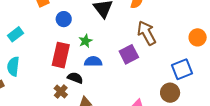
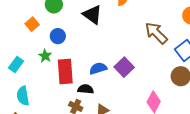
brown arrow: (147, 33) -> (156, 33), moved
green star: (85, 41) -> (45, 56), moved
purple square: (129, 54) -> (124, 67), moved

